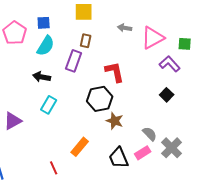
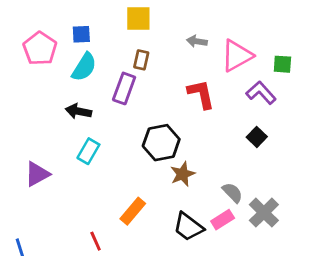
red L-shape: (115, 72) -> (201, 94), moved
brown star: (115, 121) -> (183, 174), turned 30
black trapezoid: (119, 158) -> (188, 227), turned -30

